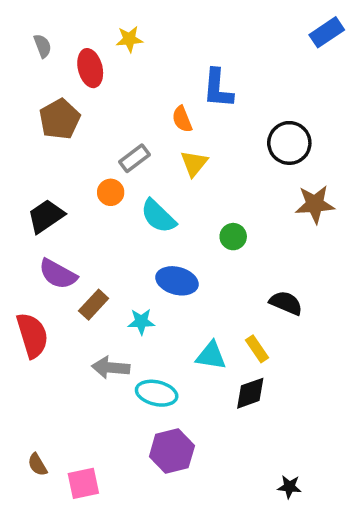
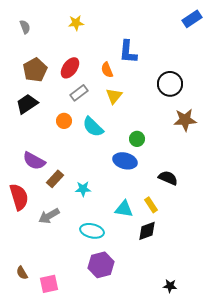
red ellipse: (90, 68) -> (70, 68), moved, turned 50
orange circle: (111, 192) -> (64, 121), moved
black trapezoid: (46, 216) -> (27, 104), moved
blue ellipse: (177, 281) -> (125, 161), moved
gray arrow: (111, 368) -> (49, 216), moved, turned -35

